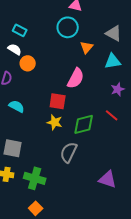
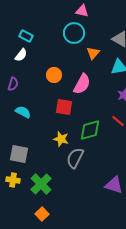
white semicircle: (15, 49) -> (21, 55), turned 96
orange circle: (28, 63) -> (54, 75), moved
yellow star: (55, 122) -> (61, 139), moved
green cross: (35, 178) -> (41, 184), turned 30

